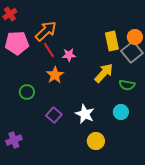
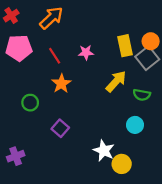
orange arrow: (46, 31) -> (51, 18), moved
pink star: (69, 55) -> (86, 52), moved
white star: (85, 114) -> (104, 151), moved
yellow circle: (96, 141) -> (122, 164), moved

